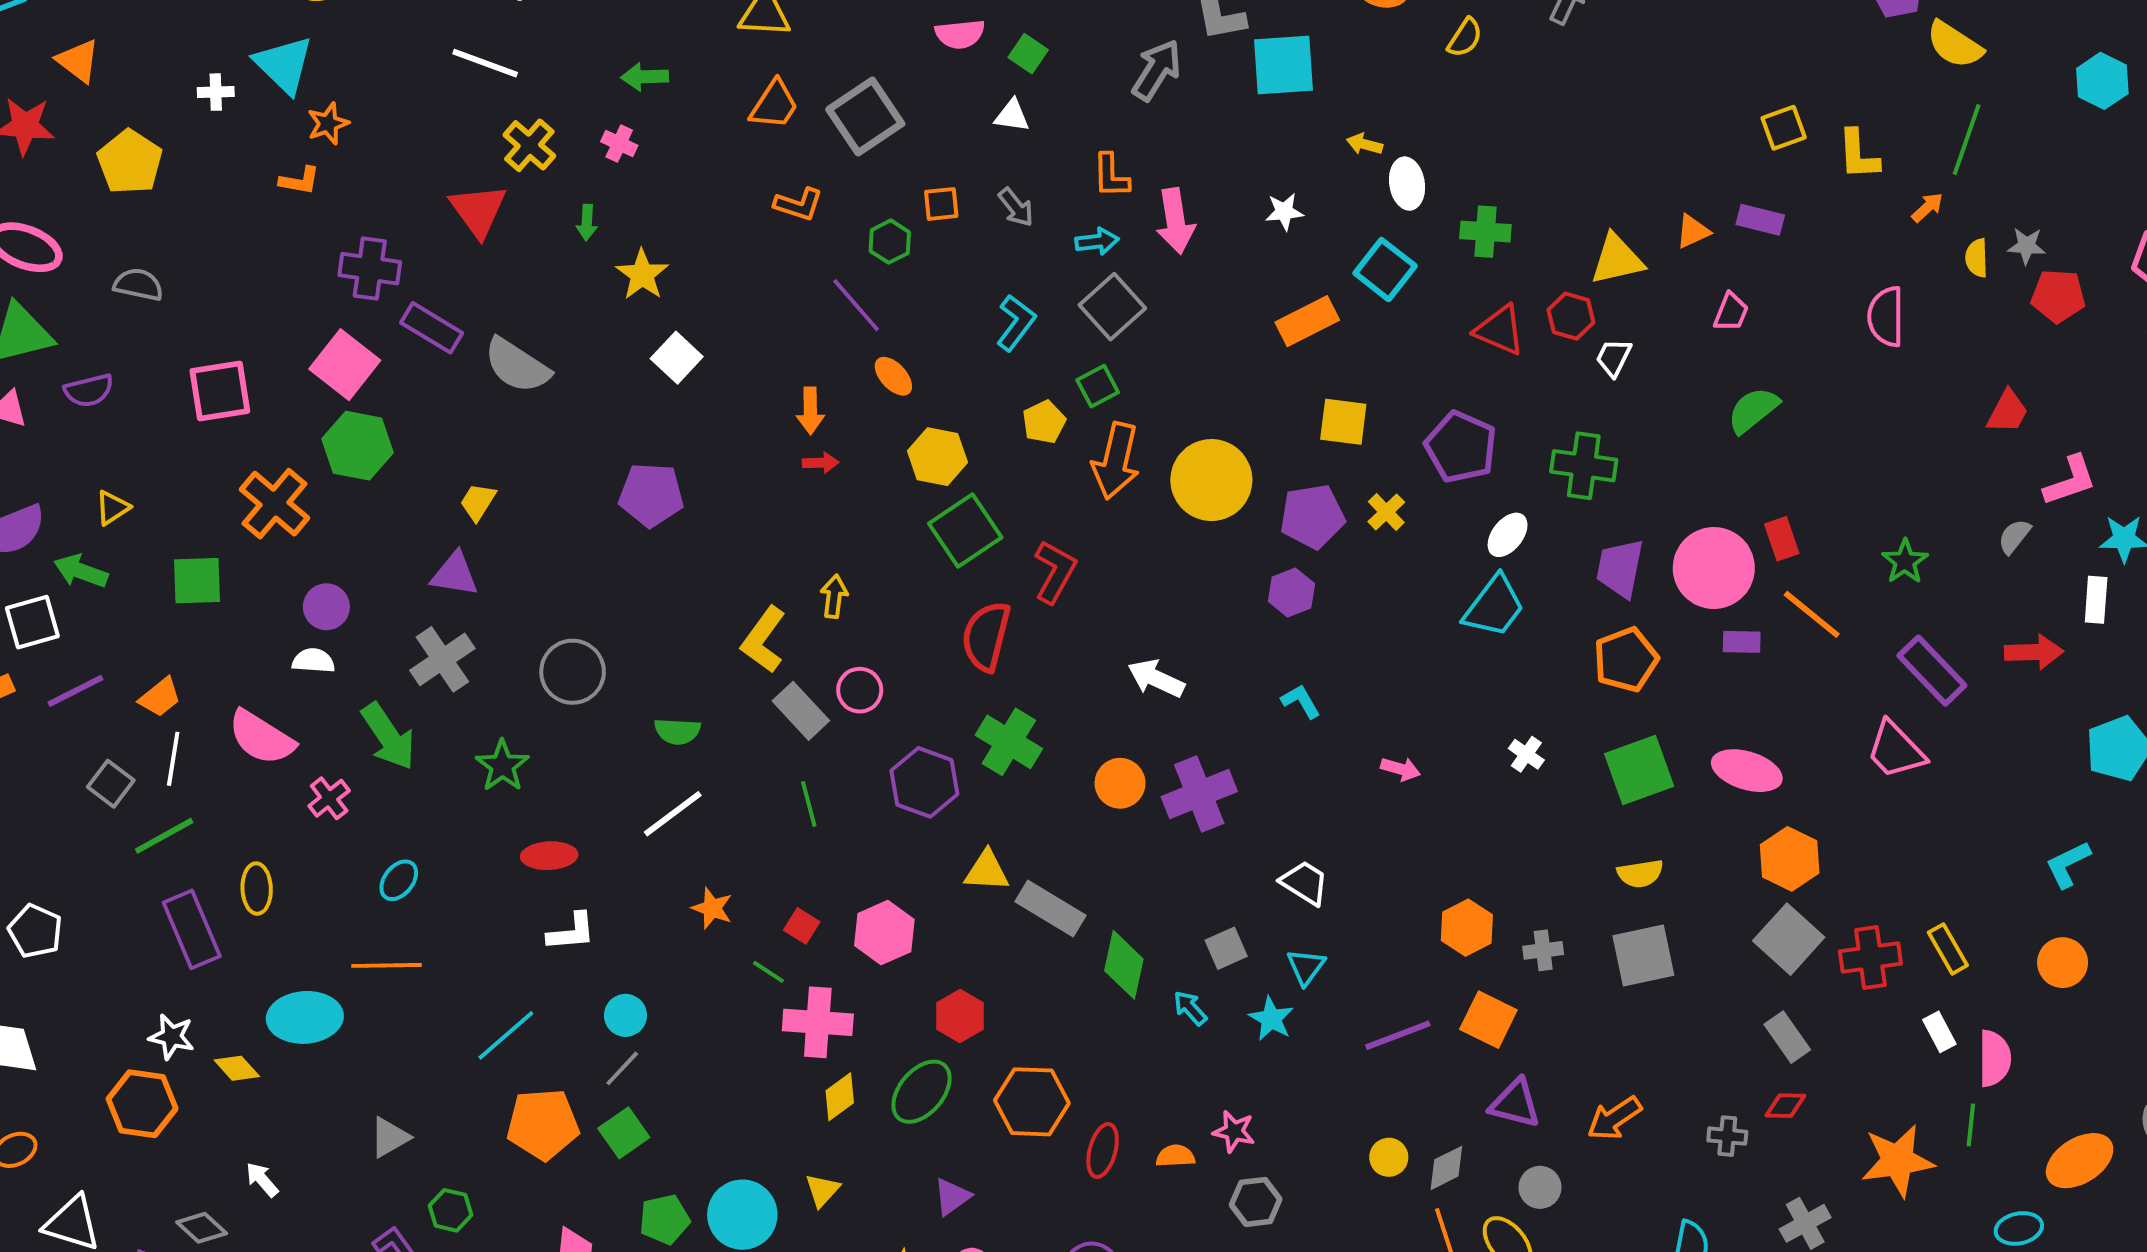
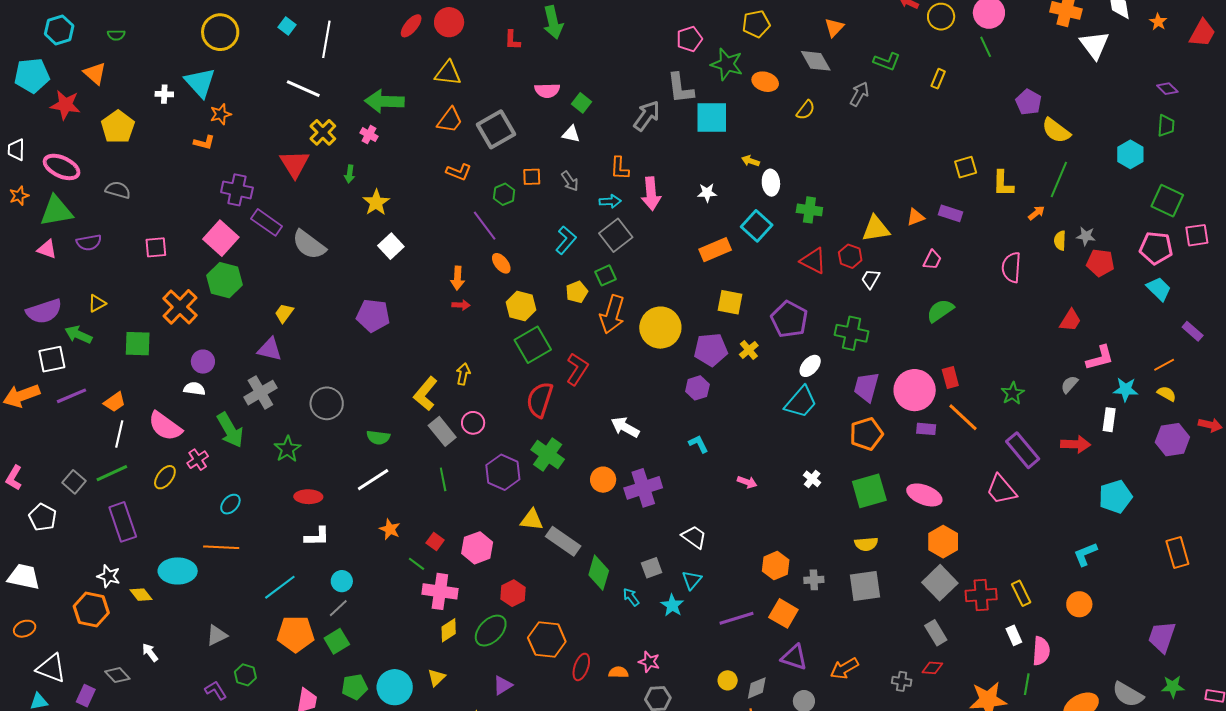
green arrow: (645, 77) -> (384, 101), size x1.6
pink square: (220, 391) -> (156, 247), size x0.7
gray square: (111, 784) -> (74, 482), moved
yellow ellipse: (257, 889) -> (165, 477), moved, turned 35

